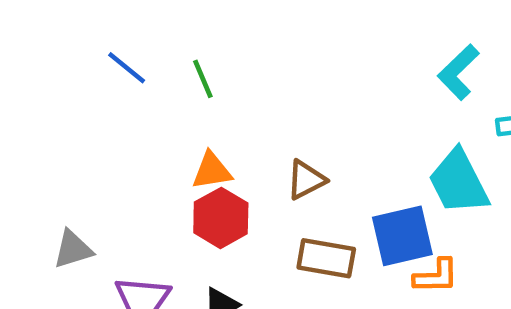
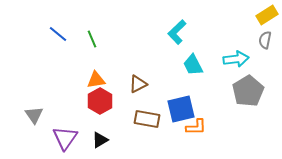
cyan L-shape: (458, 72) -> (177, 32), moved
cyan trapezoid: (458, 182) -> (193, 65), moved, size x0.7
gray triangle: (73, 249) -> (34, 115), turned -48

